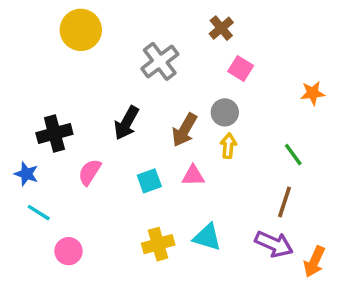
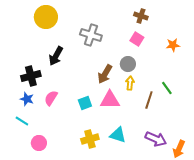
brown cross: (221, 28) -> (141, 16), moved, turned -32
gray cross: (160, 61) -> (91, 35), turned -35
orange star: (313, 93) -> (173, 45), moved
black arrow: (126, 123) -> (56, 56), moved
blue star: (26, 174) -> (27, 99), moved
pink triangle: (193, 176) -> (110, 100), size x1.5
brown line: (285, 202) -> (149, 100), moved

